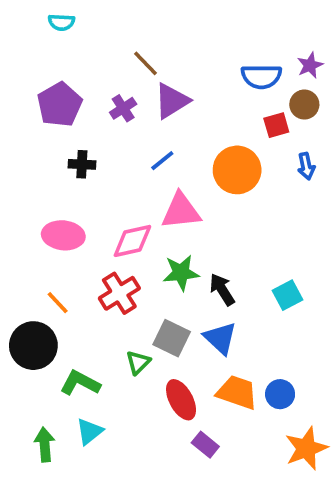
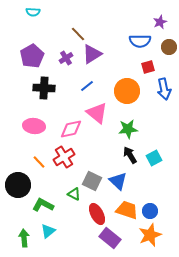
purple star: (310, 65) -> (160, 22), moved
brown circle: (304, 105) -> (169, 47), moved
black cross: (82, 164) -> (44, 88), size x1.5
blue arrow: (306, 166) -> (164, 89), size x1.5
pink triangle: (181, 211) -> (97, 113), turned 45
green star: (181, 273) -> (128, 129), moved
black arrow: (222, 290) -> (130, 155), moved
orange line: (58, 303) -> (39, 162), moved
green triangle: (138, 362) -> (74, 194), turned -48
purple rectangle: (205, 445) -> (110, 238), size x1.5
orange star: (306, 448) -> (150, 235), moved

